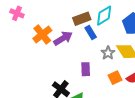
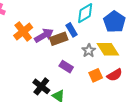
brown rectangle: (82, 19) -> (59, 39), moved
purple rectangle: (86, 69) -> (66, 67), turned -56

